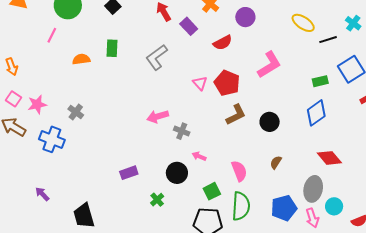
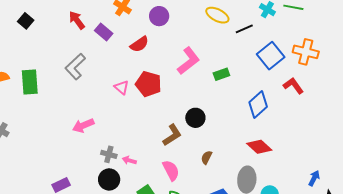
green rectangle: (112, 48) -> (30, 82), moved, size x1.4
green rectangle: (320, 81) -> (221, 74), moved
blue diamond: (316, 113) -> (258, 105), moved
brown L-shape: (236, 115) -> (172, 135), moved
gray cross: (182, 131) -> (109, 154), moved

